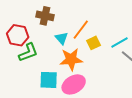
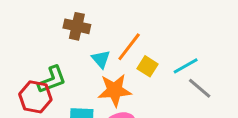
red hexagon: (18, 35) -> (35, 97), moved
yellow square: (93, 43) -> (148, 66), turned -32

